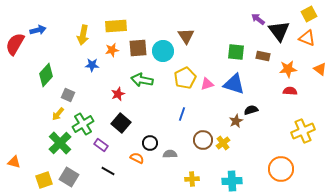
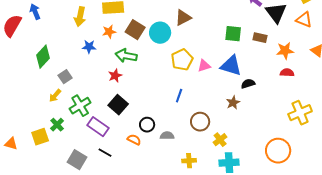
blue arrow: (38, 30) -> (35, 12), turned -98
brown triangle: (186, 36) -> (183, 18), turned 36
brown square: (138, 48) -> (135, 30), turned 36
green arrow: (142, 80) -> (126, 56), moved
gray square: (68, 95) -> (65, 77), turned 32
black semicircle: (251, 110) -> (248, 84), moved
green cross: (60, 143) -> (57, 125), size x0.6
yellow cross: (223, 143) -> (220, 140), moved
purple rectangle: (101, 145) -> (98, 127), size x1.5
gray square: (69, 177) -> (77, 160), moved
yellow square: (44, 180) -> (40, 137), moved

